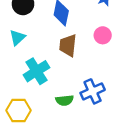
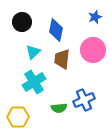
pink circle: (103, 35) -> (93, 50), size x1.6
cyan triangle: (17, 38) -> (33, 52), moved

